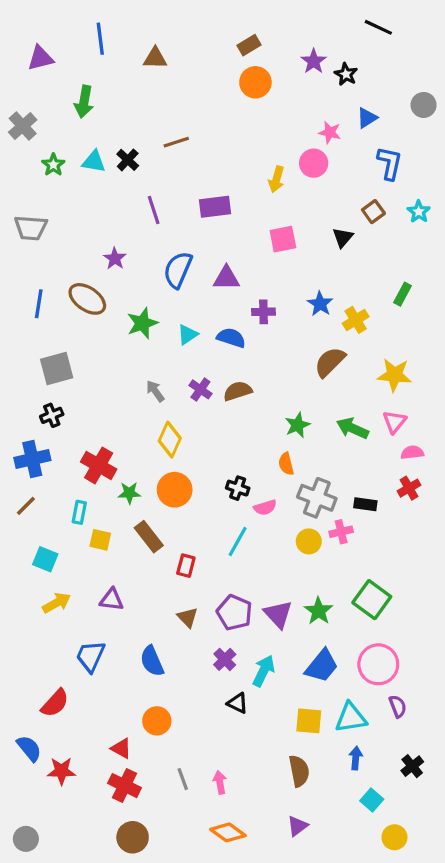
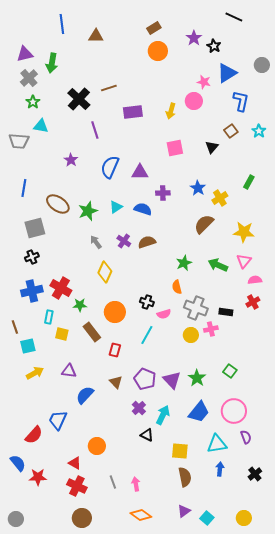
purple triangle: (40, 58) -> (25, 54), moved
blue triangle: (367, 118) -> (227, 73), size x1.5
gray cross: (23, 126) -> (29, 78), moved
black cross: (128, 160) -> (79, 99), size x1.6
cyan triangle: (94, 162) -> (41, 126), moved
purple rectangle: (215, 207) -> (133, 112), moved
brown ellipse: (87, 299) -> (58, 204), moved
green star: (142, 323) -> (88, 211), moved
blue cross: (32, 459) -> (32, 291), moved
orange circle: (175, 490) -> (115, 312), moved
brown line: (26, 506) -> (15, 327), moved, turned -64
cyan square: (45, 559) -> (28, 346), turned -35
green square: (372, 600) -> (230, 371), size x0.6
blue trapezoid: (91, 656) -> (58, 420), moved
blue semicircle: (152, 661) -> (85, 395), moved, turned 66
yellow square: (309, 721) -> (180, 451), moved
cyan square: (372, 800) -> (207, 518), moved

